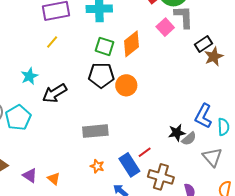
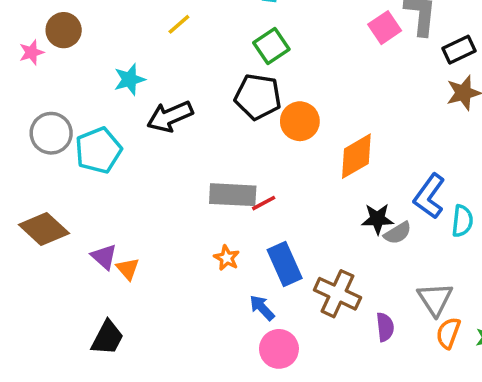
orange diamond: (132, 44) -> (356, 156), moved
black rectangle: (204, 44) -> (459, 50), moved
green square: (105, 46) -> (271, 46), turned 30
red line: (145, 152) -> (264, 203), moved
gray triangle: (212, 157) -> (435, 299), moved
orange triangle: (54, 179) -> (128, 269), moved

